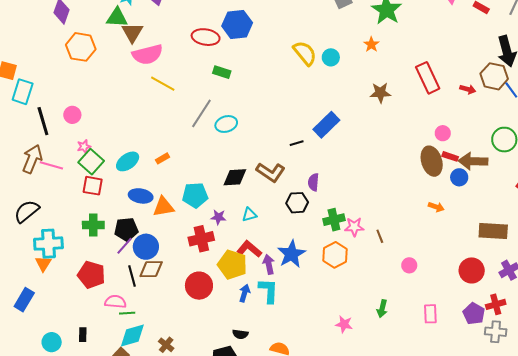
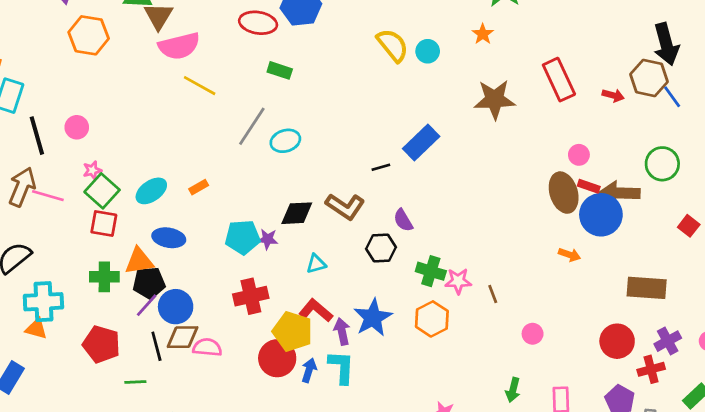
brown star: (380, 93) -> (495, 99), size x1.4
blue circle: (459, 177) -> (601, 215), size x1.8
purple semicircle: (313, 182) -> (403, 220), turned -36
orange triangle: (163, 207) -> (139, 261), moved
purple star: (218, 217) -> (268, 239), moved
green cross: (334, 220) -> (431, 271), turned 30
orange triangle: (43, 264) -> (36, 329), turned -48
red circle: (199, 286) -> (277, 358), moved
pink semicircle: (115, 302) -> (207, 347), moved
red cross: (496, 304) -> (651, 369), moved
green arrow: (382, 309) -> (513, 390), moved
green line: (127, 313) -> (135, 382), moved

